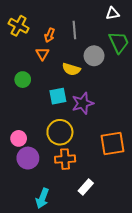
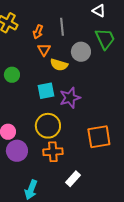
white triangle: (113, 13) -> (99, 11), turned 40
orange triangle: (42, 54) -> (44, 50), moved

